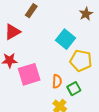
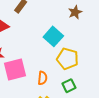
green square: (74, 89) -> (69, 86), moved

